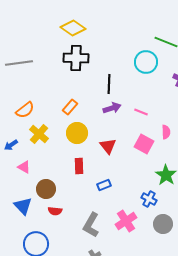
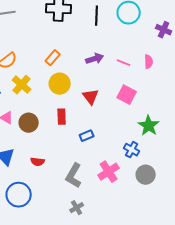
black line: (109, 84) -> (97, 16), moved
pink semicircle: (166, 132) -> (149, 62), moved
brown circle: (46, 189) -> (29, 123), moved

